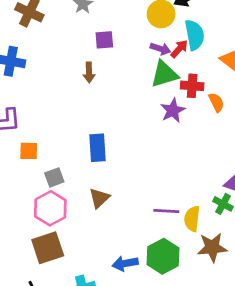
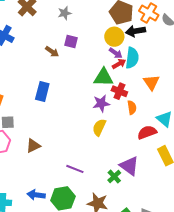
purple arrow: (161, 49) -> (116, 53), moved
brown arrow: (89, 73) -> (52, 52), moved, turned -72
blue rectangle: (98, 148) -> (42, 92), moved
yellow semicircle: (192, 219) -> (99, 127), moved

